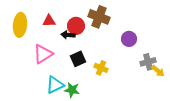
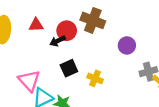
black arrow: (68, 35) -> (58, 41), turned -32
pink triangle: (43, 54) -> (29, 81), moved, turned -40

